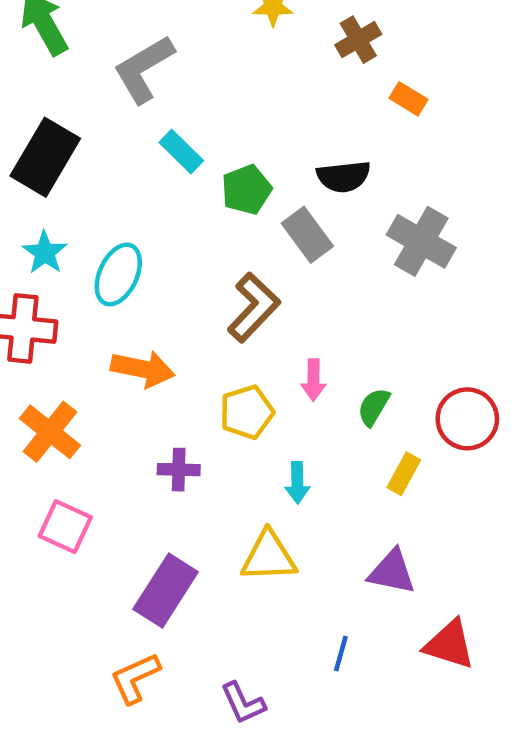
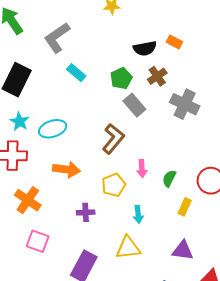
brown cross: (358, 40) -> (157, 76), moved
black semicircle: (344, 176) -> (145, 48), moved
green pentagon: (246, 190) -> (121, 78), moved
cyan ellipse: (118, 274) -> (53, 129), turned 52

